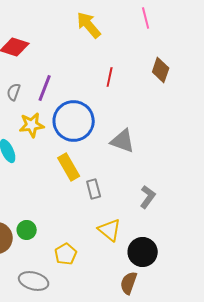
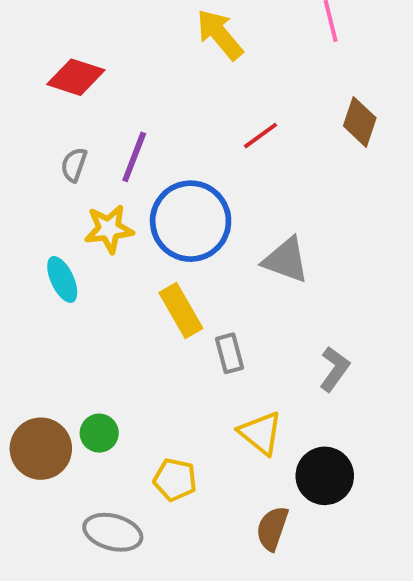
red line: (110, 77) -> (261, 136), turned 42
yellow pentagon: (66, 254) -> (175, 480), turned -30
brown semicircle: (129, 283) -> (272, 528), moved

